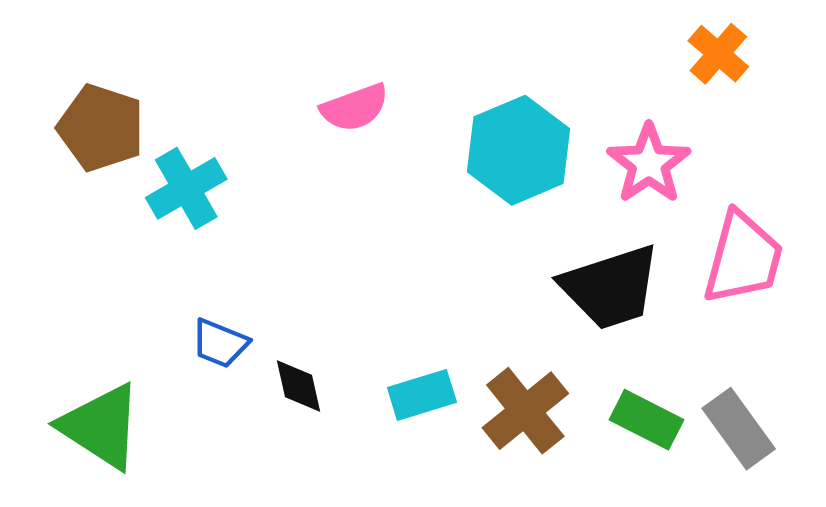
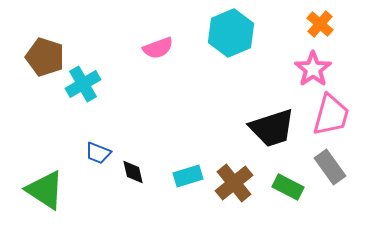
cyan hexagon: (519, 150) -> (231, 33), moved
pink star: (649, 164) -> (313, 69), moved
gray rectangle: (739, 429) -> (330, 167), moved

